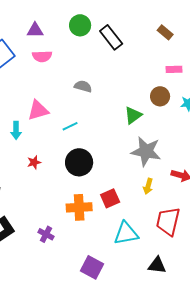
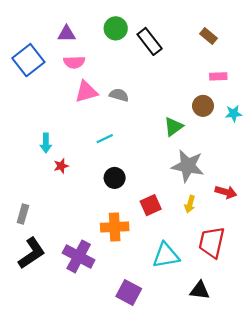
pink triangle: (38, 110) -> (86, 92), moved
red star: (34, 162) -> (61, 166), moved
black circle: (79, 162) -> (115, 178), size x0.7
red square: (110, 198) -> (151, 205), moved
purple cross: (46, 234) -> (79, 256), size x1.8

